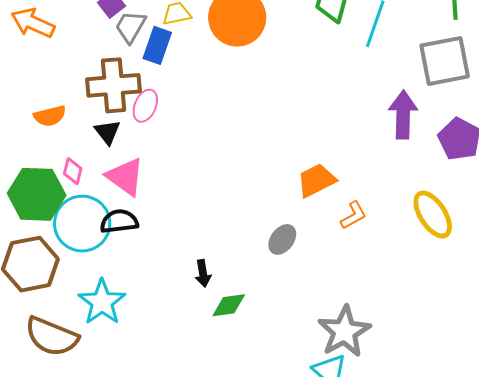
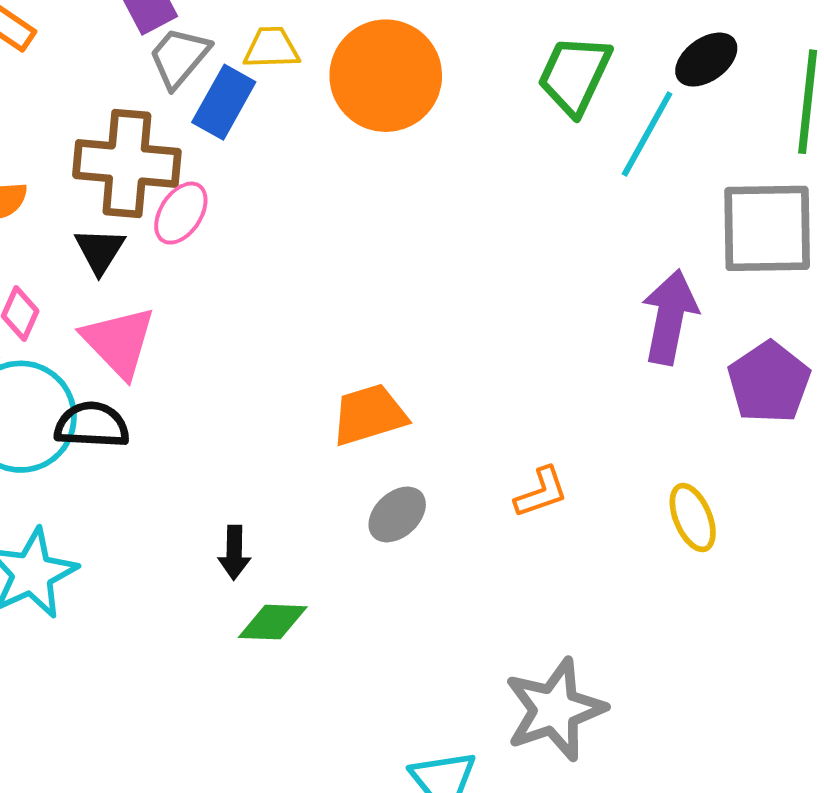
orange trapezoid: (316, 180) -> (369, 415), moved
yellow ellipse: (433, 215) -> (693, 518), size x0.7
gray star: (344, 332) -> (555, 710), moved

